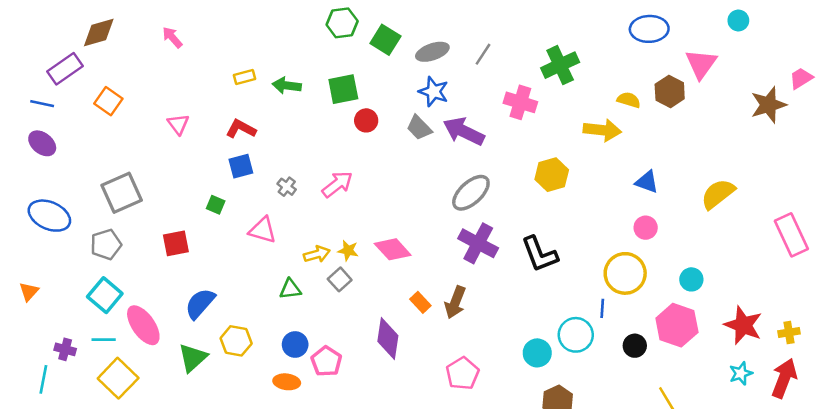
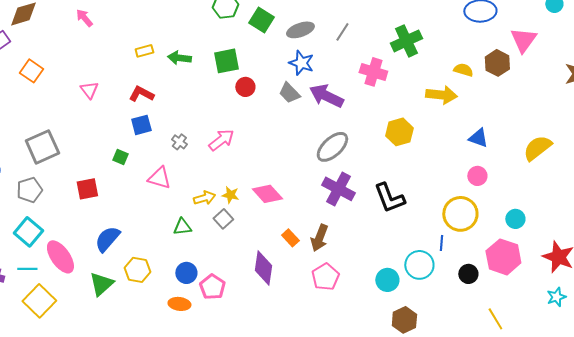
pink pentagon: (463, 373) -> (325, 277), moved

